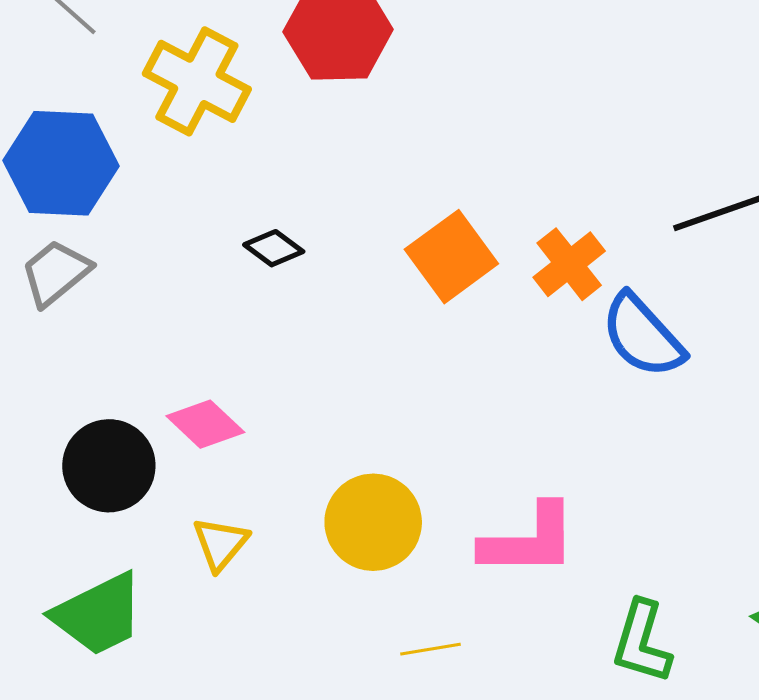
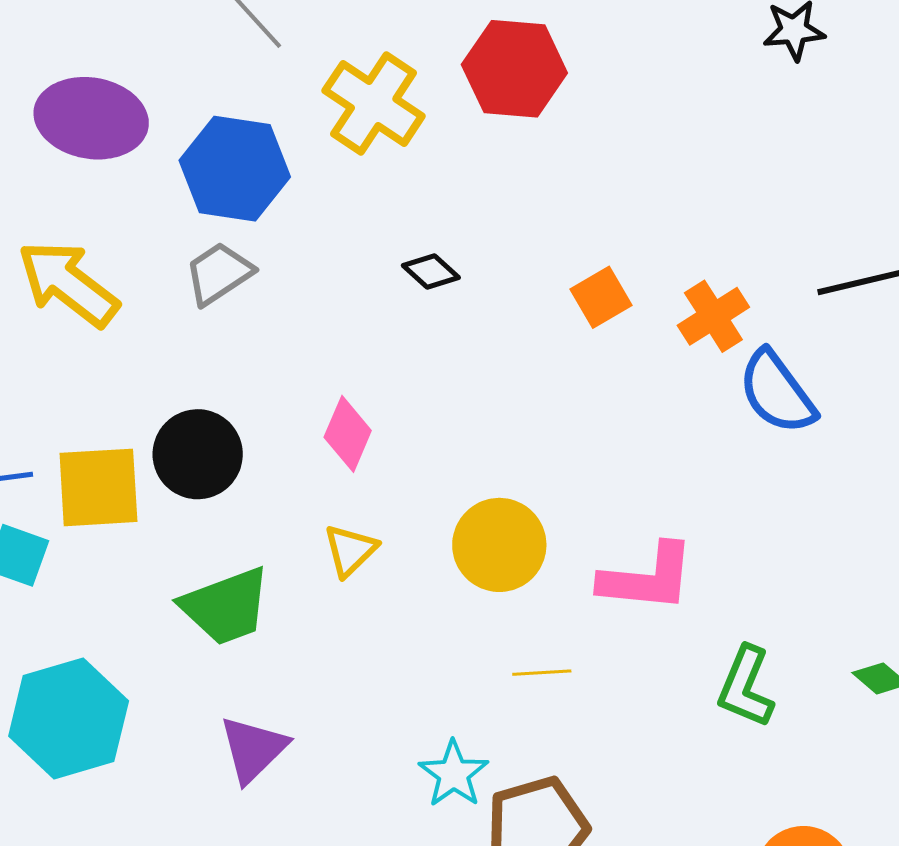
orange square: (451, 257) -> (601, 297), size x0.7
pink diamond: (205, 424) -> (348, 434), turned 64
black circle: (109, 466) -> (198, 454), moved

